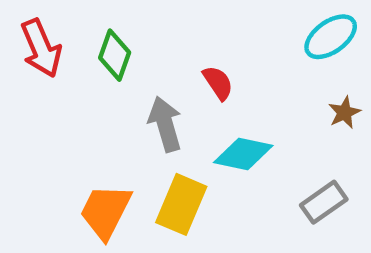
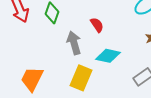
orange trapezoid: (105, 211) -> (32, 79), moved

